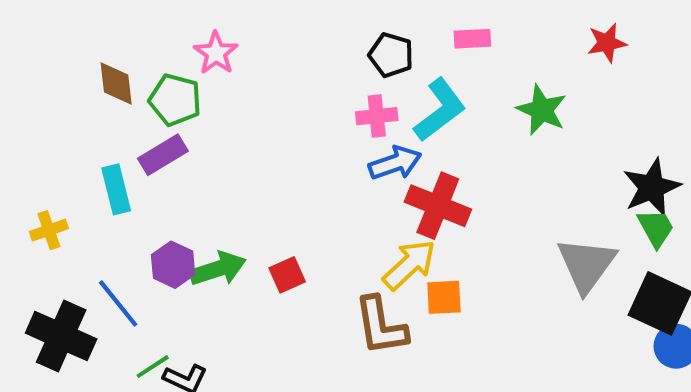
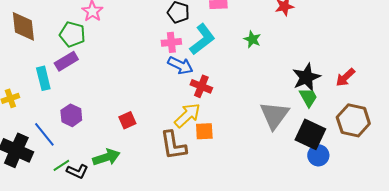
brown diamond: (116, 83) -> (23, 26), moved, size x1.4
green star: (542, 110) -> (252, 39), size x0.7
blue arrow: (395, 163) -> (180, 65), turned 45
red cross: (438, 206) -> (201, 86), size x0.7
green arrow: (218, 269) -> (106, 157), moved

